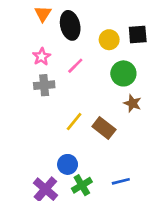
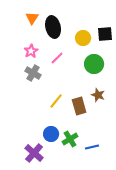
gray cross: (44, 85) -> (33, 73), turned 35
brown star: (133, 103) -> (98, 95), moved
brown rectangle: (104, 128) -> (79, 106), turned 36
green cross: (82, 185) -> (70, 139), moved

